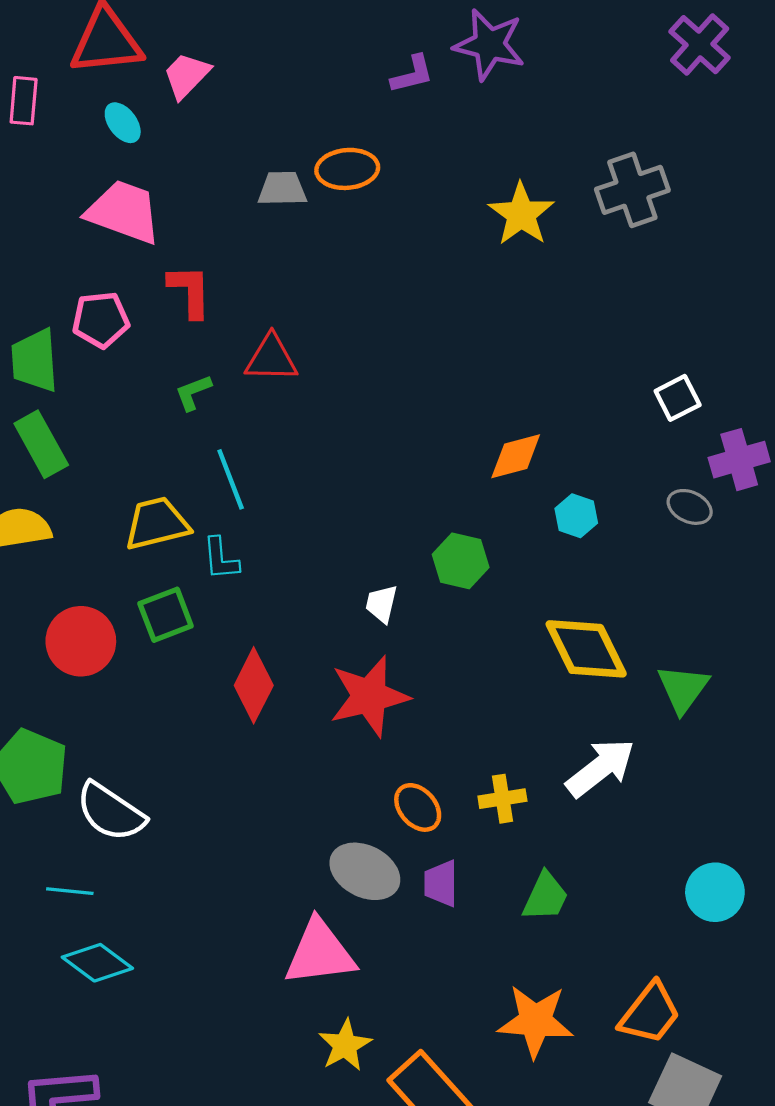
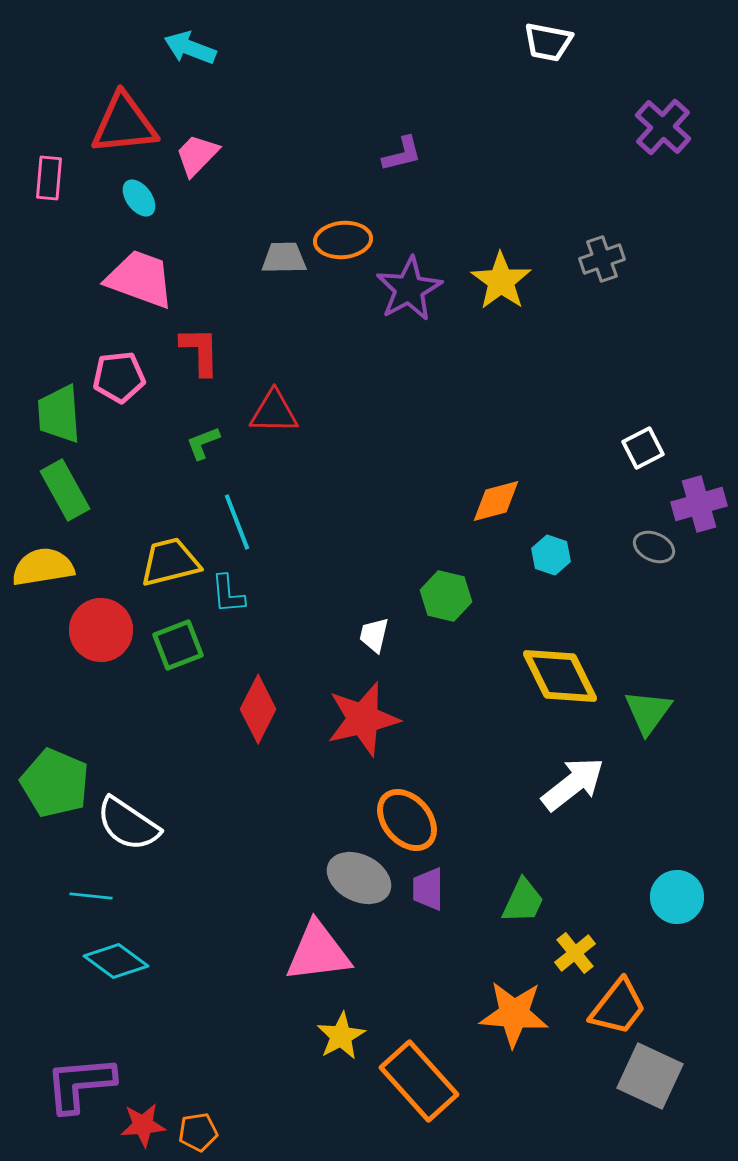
purple star: (489, 45) -> (409, 289), moved, turned 30
gray cross: (632, 190) -> (602, 259), size x0.7
red circle: (81, 641) -> (101, 630), moved
yellow cross: (502, 799) -> (575, 953), moved, turned -30
orange ellipse: (418, 807) -> (407, 820), size x1.4

